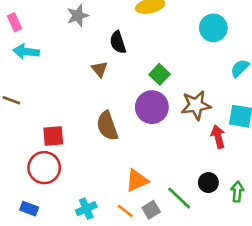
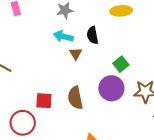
cyan arrow: (26, 52) -> (63, 36), moved
red square: (53, 136) -> (44, 101), moved

